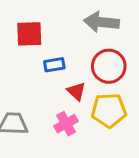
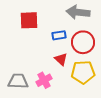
blue rectangle: (54, 65) -> (59, 35), moved
pink cross: (66, 124) -> (44, 80), moved

